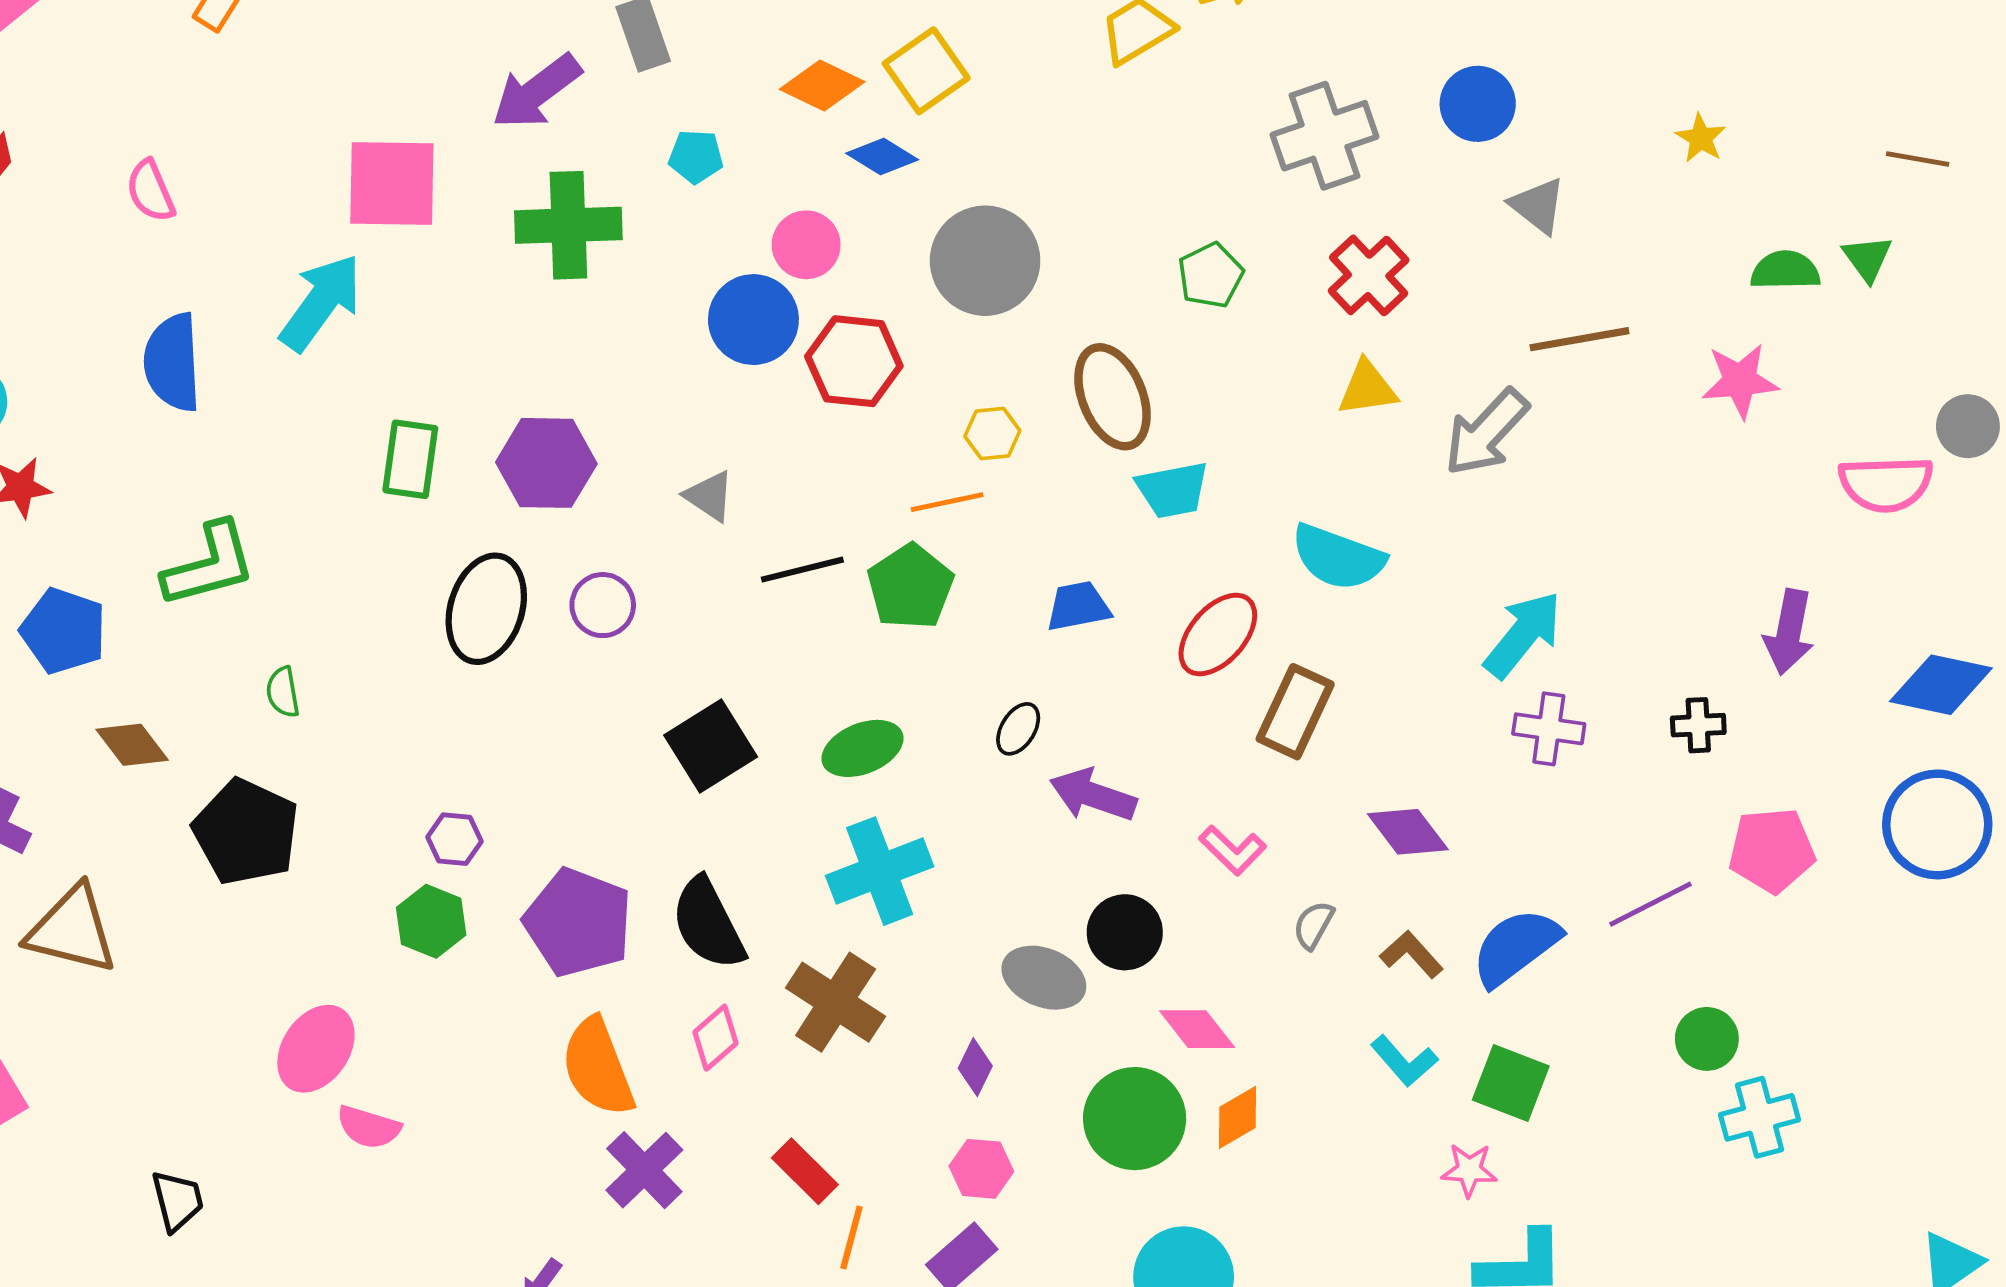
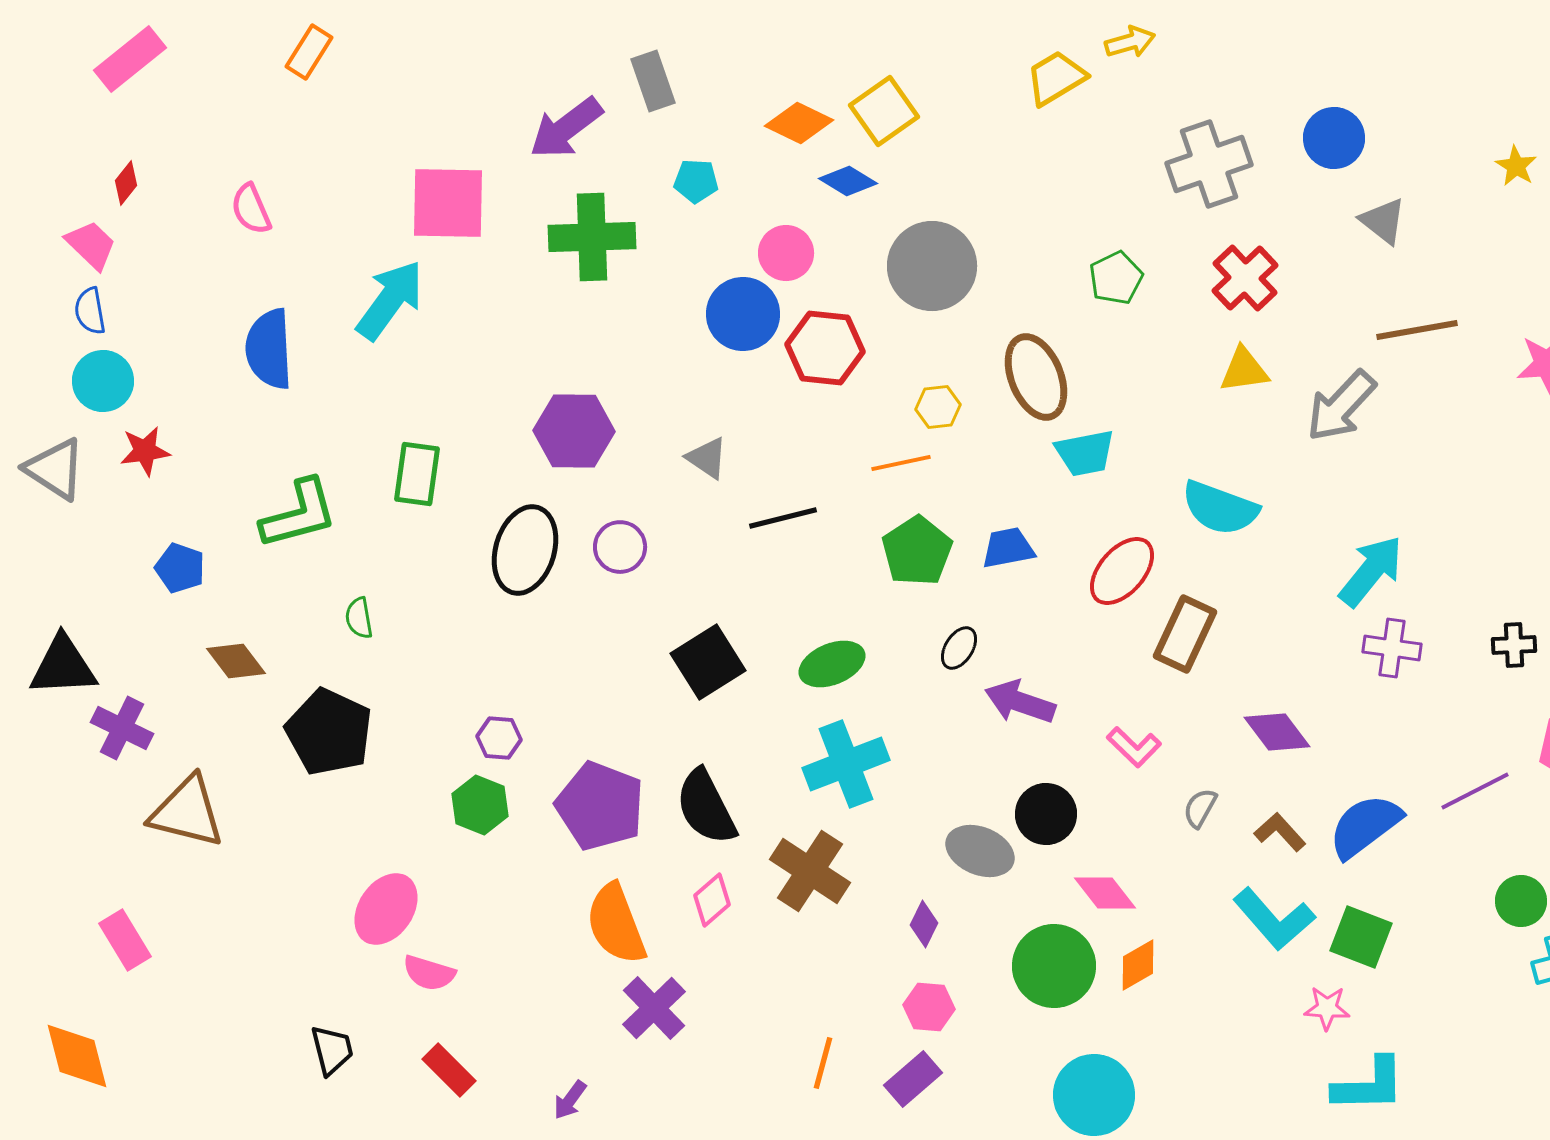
green rectangle: (410, 459) -> (417, 474), moved
green pentagon: (910, 587) -> (917, 551), moved
blue pentagon: (63, 631) -> (180, 568), size x0.7
cyan L-shape: (1404, 1061) -> (1274, 919), size x1.5
red rectangle: (805, 1171) -> (449, 1070), moved
black trapezoid: (177, 1201) -> (332, 1050), moved

